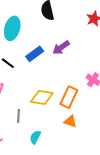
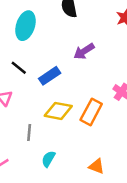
blue rectangle: (35, 54) -> (50, 76), moved
orange triangle: (70, 121) -> (97, 166), moved

